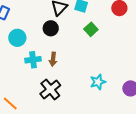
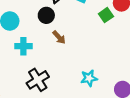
green square: (91, 29) -> (106, 15), moved
brown arrow: (53, 59) -> (59, 37), moved, turned -56

